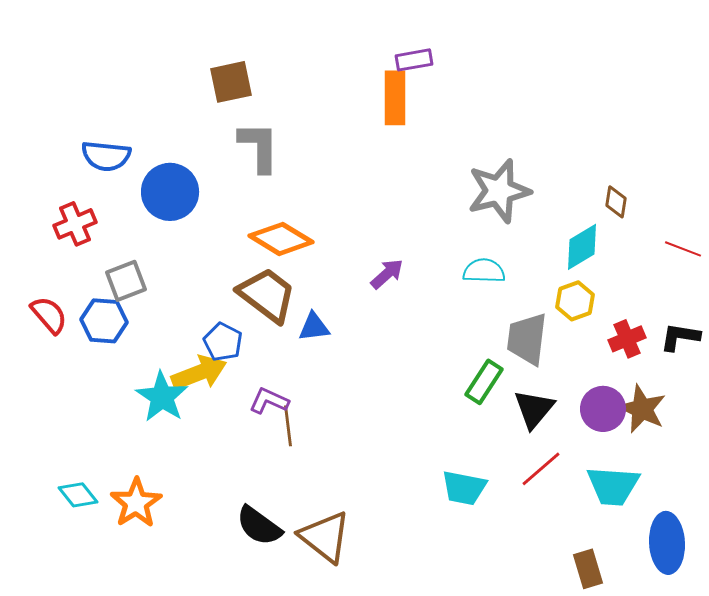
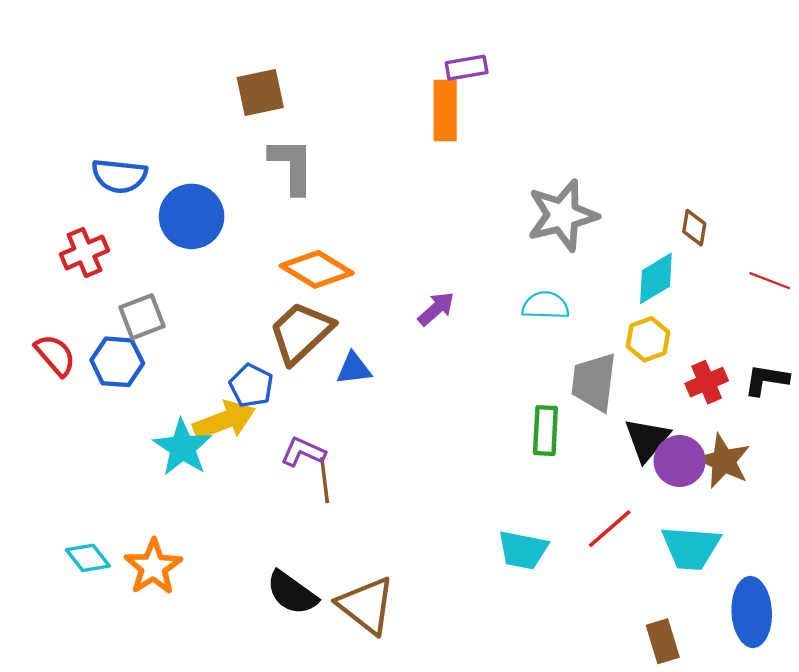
brown trapezoid: (267, 295) -> (301, 332), turned -80
green rectangle: (484, 382) -> (545, 431), turned -30
black triangle: (534, 409) -> (647, 440), moved

